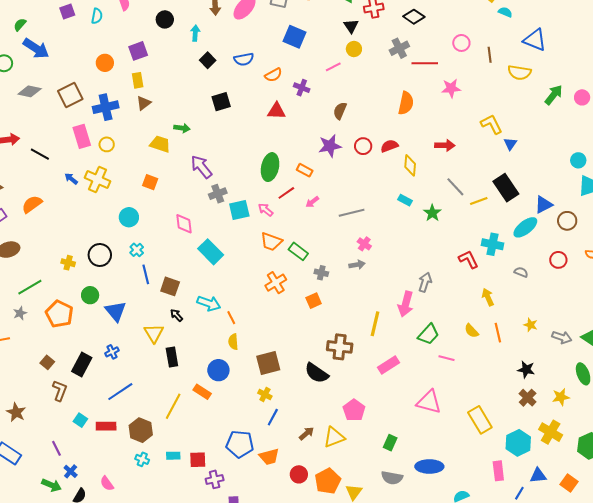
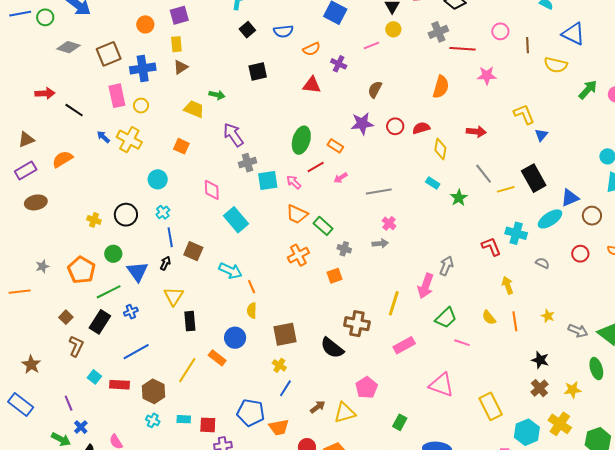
green line: (30, 287) -> (109, 292), moved
black arrow: (177, 315) -> (165, 263), moved, turned 64

